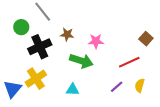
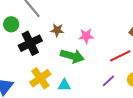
yellow cross: (36, 79) -> (40, 78), moved

